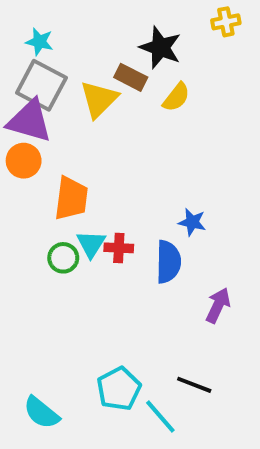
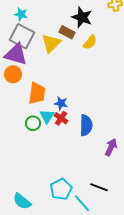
blue star: (192, 222) -> (61, 103), moved
red cross: (119, 248) -> (61, 118), turned 32

